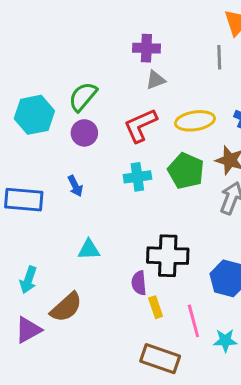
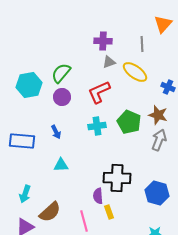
gray line: (219, 57) -> (142, 44), moved
yellow ellipse: (195, 121) -> (135, 72), moved, turned 45
cyan triangle: (89, 250) -> (61, 165), moved
pink line: (193, 321) -> (84, 221), moved

